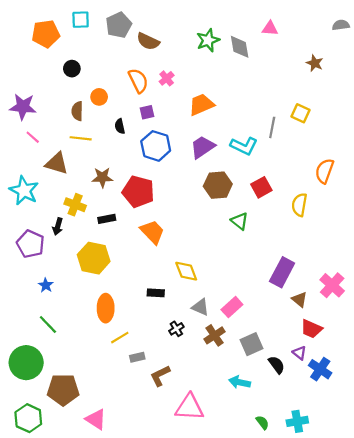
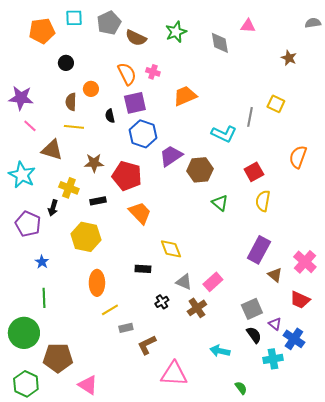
green star: (208, 40) -> (176, 32), moved
pink cross: (167, 78) -> (153, 72), turned -32
purple square: (147, 112) -> (135, 103), size x1.6
purple trapezoid: (203, 147) -> (171, 156), moved
red square: (261, 187) -> (254, 172), moved
yellow semicircle: (299, 205) -> (263, 201), moved
green line: (48, 324) -> (44, 298), turned 42
red trapezoid: (311, 329) -> (300, 300), moved
gray square: (252, 344) -> (252, 309), moved
cyan cross: (297, 421) -> (273, 359), moved

